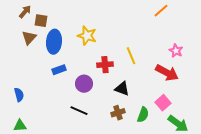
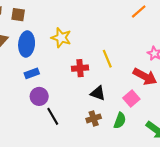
brown square: (41, 21) -> (18, 15), moved
purple circle: (84, 84) -> (39, 96), moved
pink square: (163, 103) -> (131, 99), moved
black line: (79, 111) -> (53, 116), turned 36

